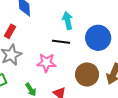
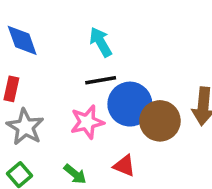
blue circle: (98, 38) -> (130, 104), moved

